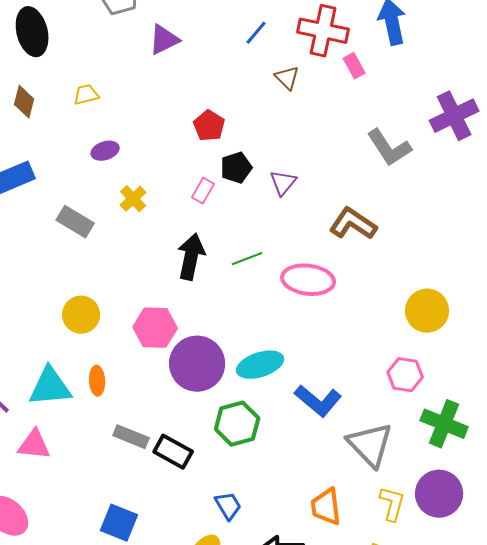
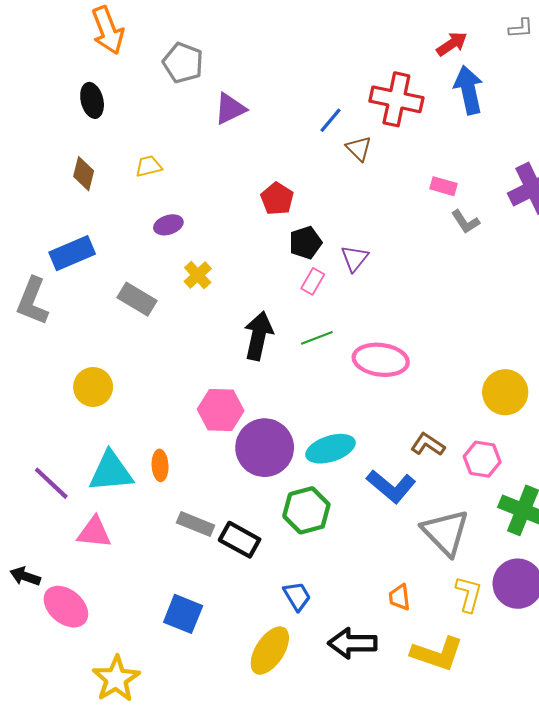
black ellipse: (32, 32) -> (92, 100), size x0.7
blue line: (256, 33) -> (331, 120), moved
pink rectangle: (354, 66) -> (443, 186), moved, turned -45
gray L-shape: (389, 148) -> (465, 222), size x0.6
pink rectangle: (203, 191) -> (313, 281), moved
brown L-shape: (353, 224) -> (428, 445), moved, size x0.7
yellow circle: (81, 315) -> (93, 387), moved
orange trapezoid: (326, 507) -> (400, 597), size x0.7

